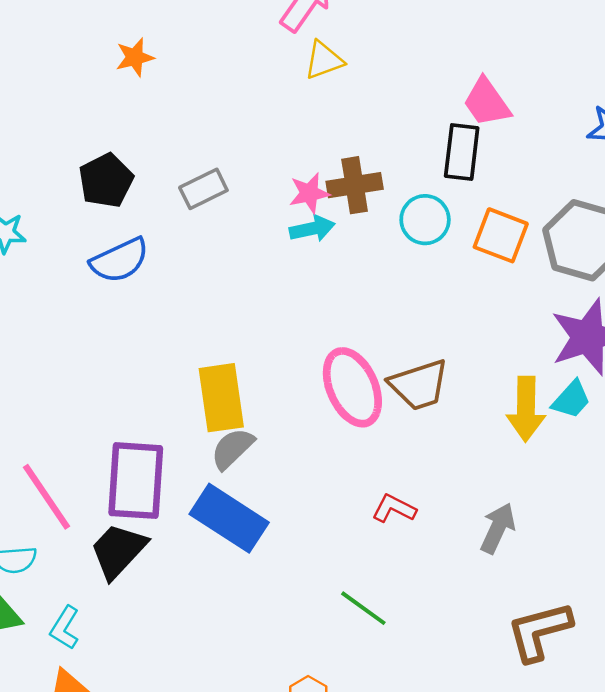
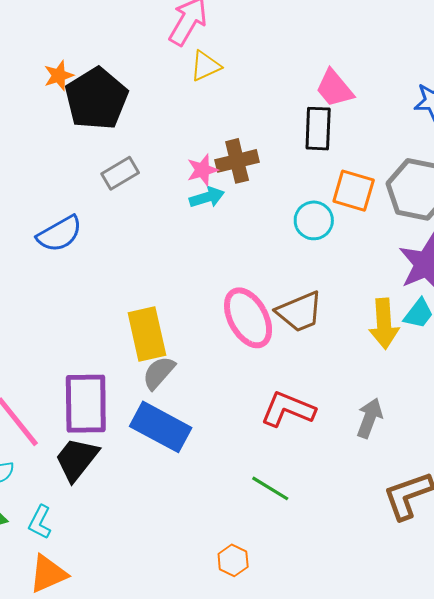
black pentagon: (106, 181) -> (96, 99), moved, size x1.5
cyan circle: (425, 220) -> (314, 220), moved
red L-shape: (394, 509) -> (288, 409), size x1.6

